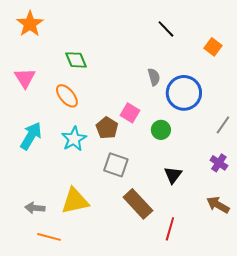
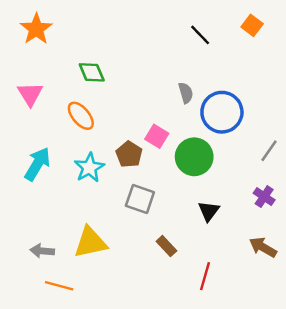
orange square: (213, 47) -> (252, 25), moved
green circle: (161, 130) -> (194, 157), size x1.6
brown rectangle: (138, 204) -> (166, 246), size x0.6

